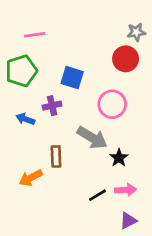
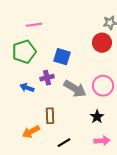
pink circle: (112, 104) -> (103, 86), moved
gray arrow: (92, 138) -> (75, 89), moved
black line: (97, 195) -> (64, 143), moved

